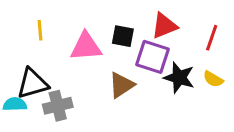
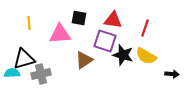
red triangle: (164, 26) -> (113, 20), turned 30
black square: (123, 36) -> (79, 18), moved
yellow semicircle: (213, 79) -> (146, 56), size x1.5

